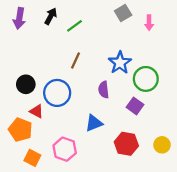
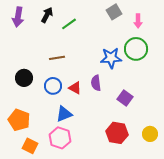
brown line: (76, 61) -> (57, 58), moved, turned 56
blue star: (120, 63) -> (111, 58), turned 30
green circle: (146, 79) -> (136, 49), moved
blue circle: (57, 93) -> (53, 86), size x0.7
red triangle: (37, 111) -> (75, 88), moved
blue triangle: (94, 123) -> (64, 114), moved

